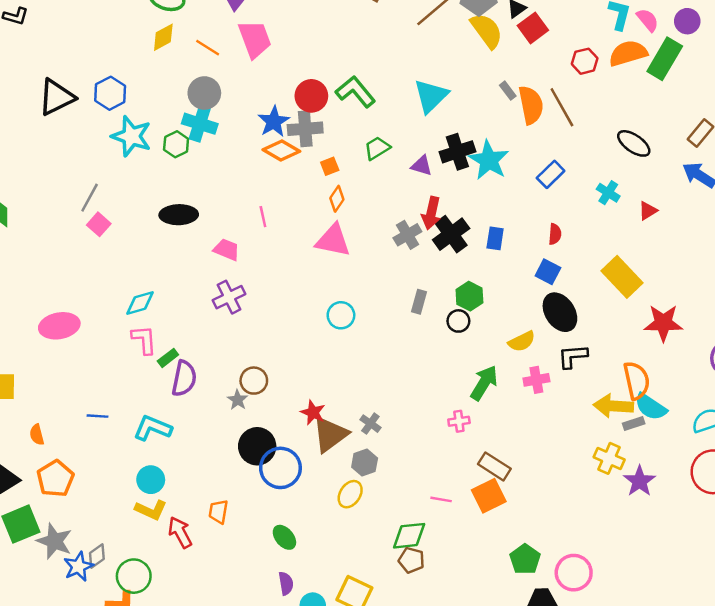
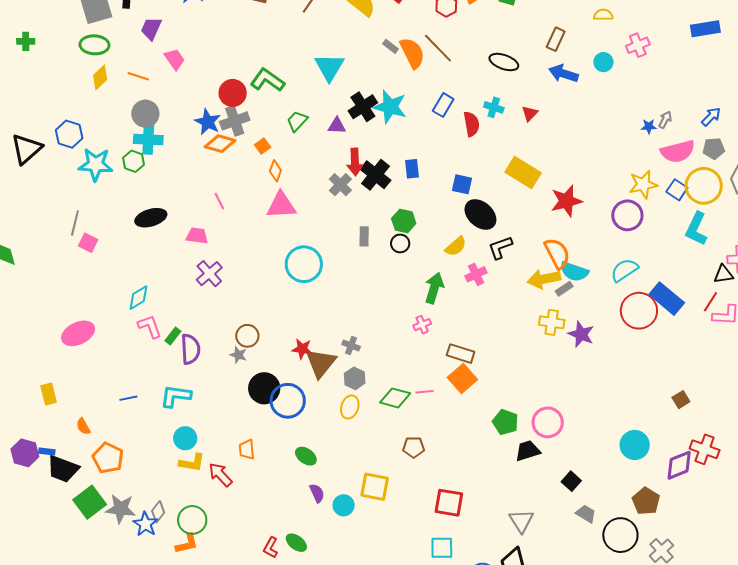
pink trapezoid: (255, 39) -> (175, 59), size x0.7
red semicircle: (555, 234) -> (471, 124), moved, size x1.4
cyan circle: (341, 315) -> (304, 264), size x1.6
green diamond: (409, 536) -> (395, 398), moved, turned 36

